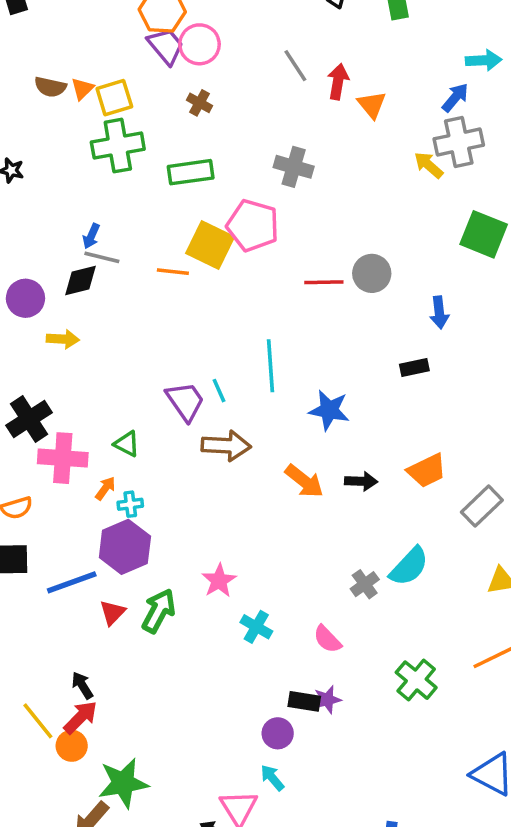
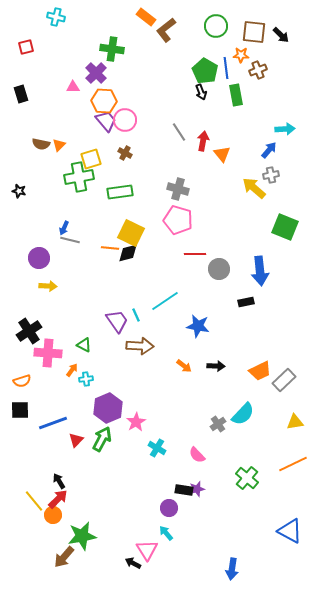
yellow square: (114, 98) -> (91, 159), moved
gray cross: (459, 142) -> (271, 175), size x0.6
yellow arrow: (429, 165) -> (254, 188), size x1.4
pink pentagon: (253, 225) -> (178, 220), moved
gray circle: (372, 273) -> (219, 269), moved
black diamond: (81, 280) -> (128, 253), moved
purple circle: (25, 298) -> (39, 258), moved
blue arrow: (439, 312) -> (260, 271), size x1.6
cyan line: (271, 366) -> (165, 301), turned 60
orange trapezoid: (427, 471) -> (260, 371), moved
orange arrow: (304, 481) -> (184, 366), size x0.7
purple hexagon: (125, 547) -> (108, 408), moved

